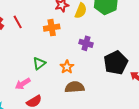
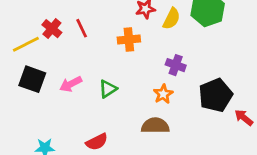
orange star: (67, 67) -> (163, 94), moved
pink arrow: (23, 84) -> (71, 84), moved

